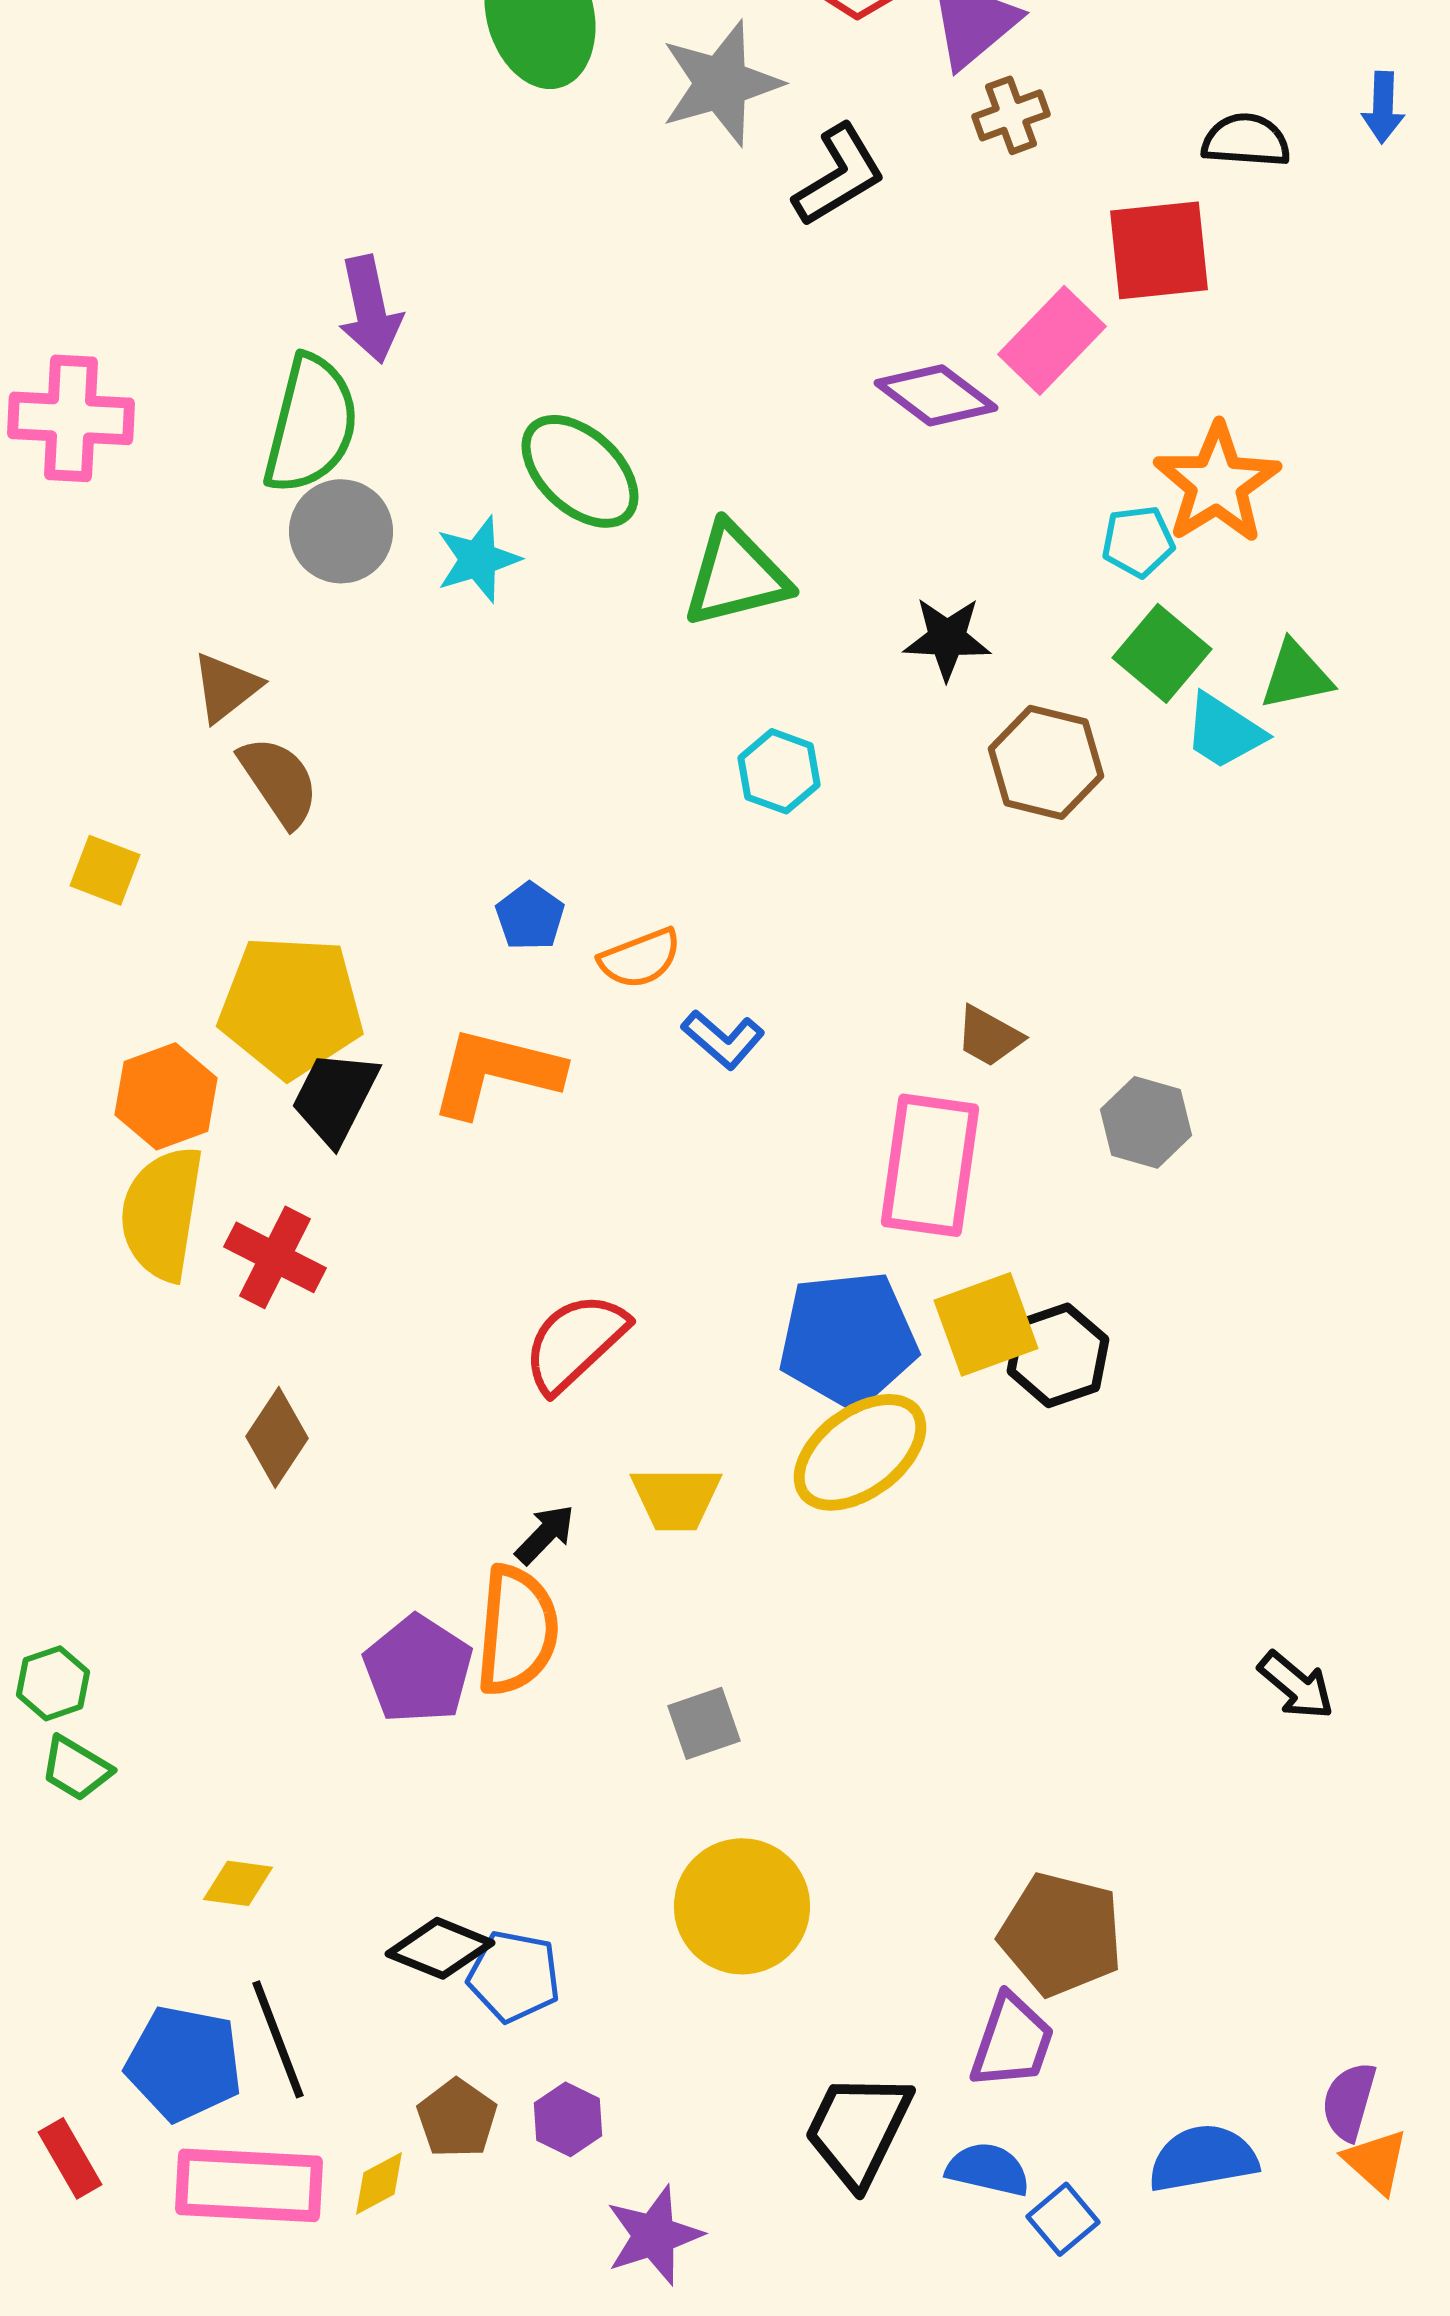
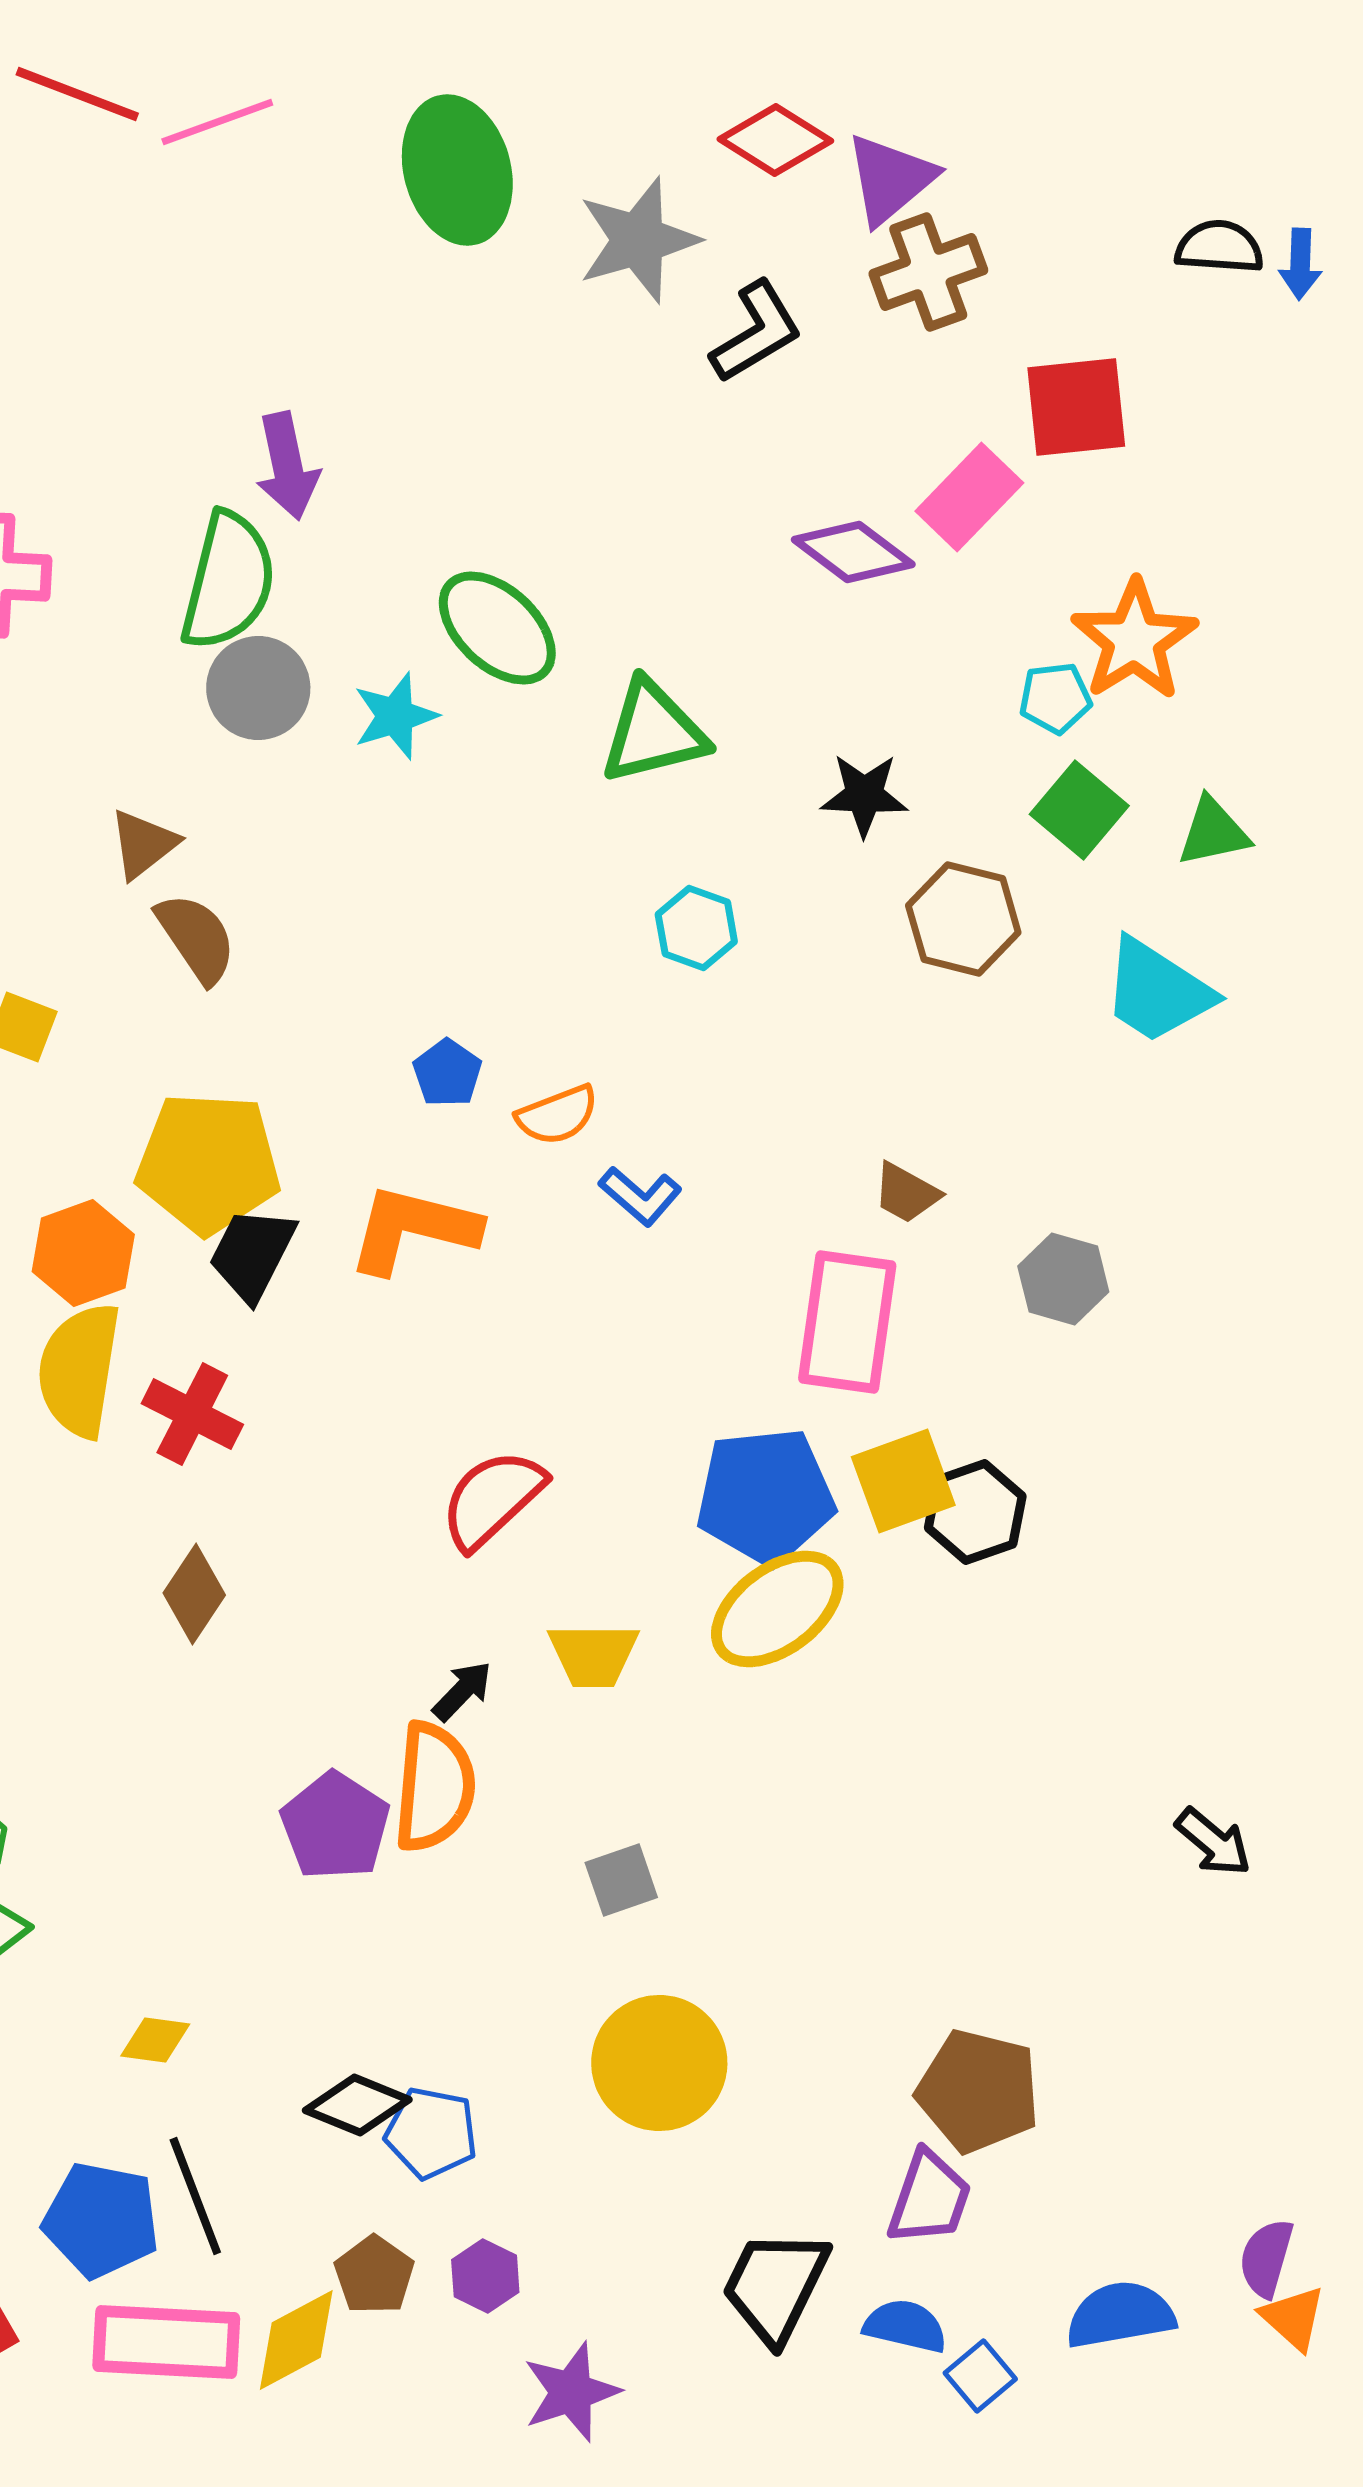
brown cross: (1011, 115) -> (928, 272), size x1.5
black semicircle: (1246, 140) -> (1219, 247), moved
cyan trapezoid: (1224, 731) -> (1157, 991), moved, size x1.4
yellow diamond: (379, 2183) -> (296, 2340), size x1.6

